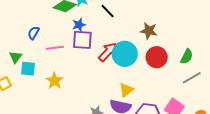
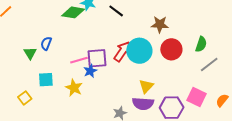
blue star: (79, 25) -> (90, 71), moved
purple square: (82, 40) -> (97, 58), moved
pink line: (55, 48) -> (79, 60), moved
green triangle: (16, 57) -> (30, 53), moved

